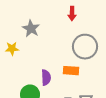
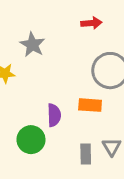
red arrow: (72, 14) -> (91, 23), turned -96

